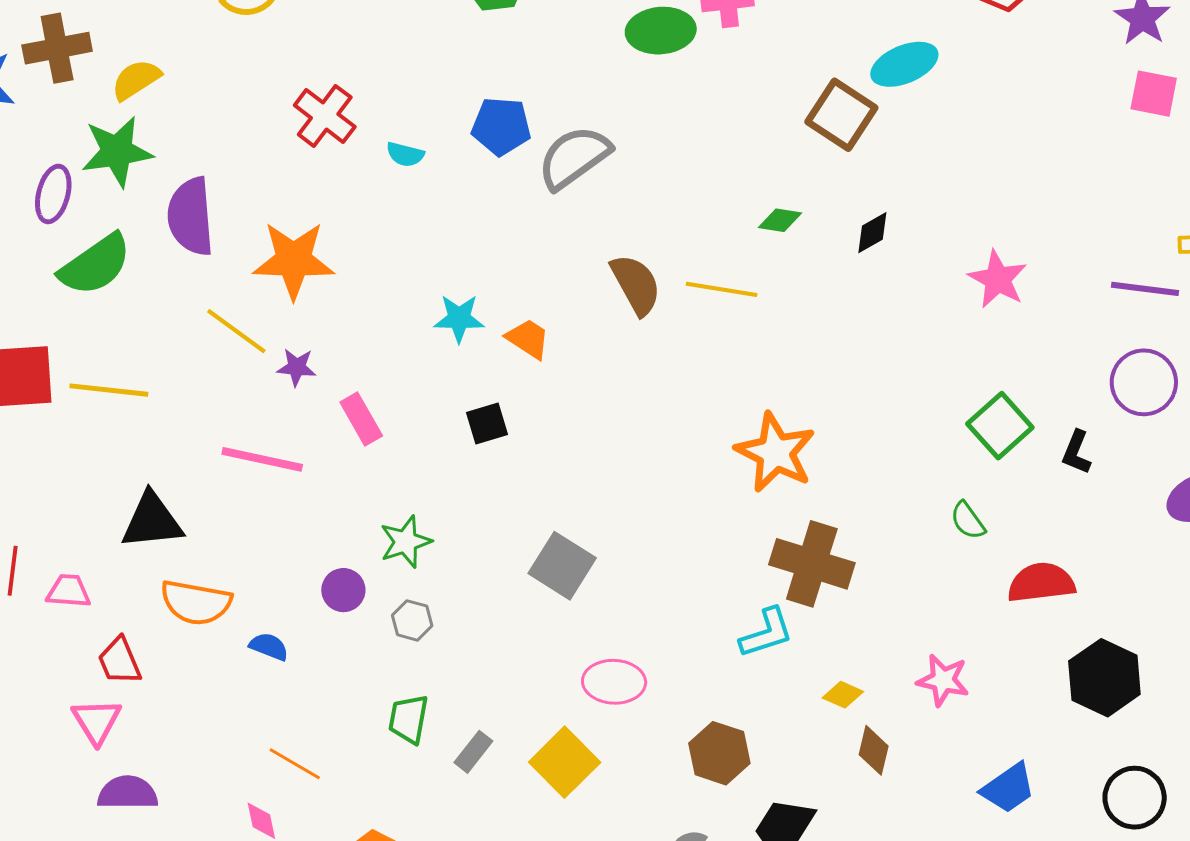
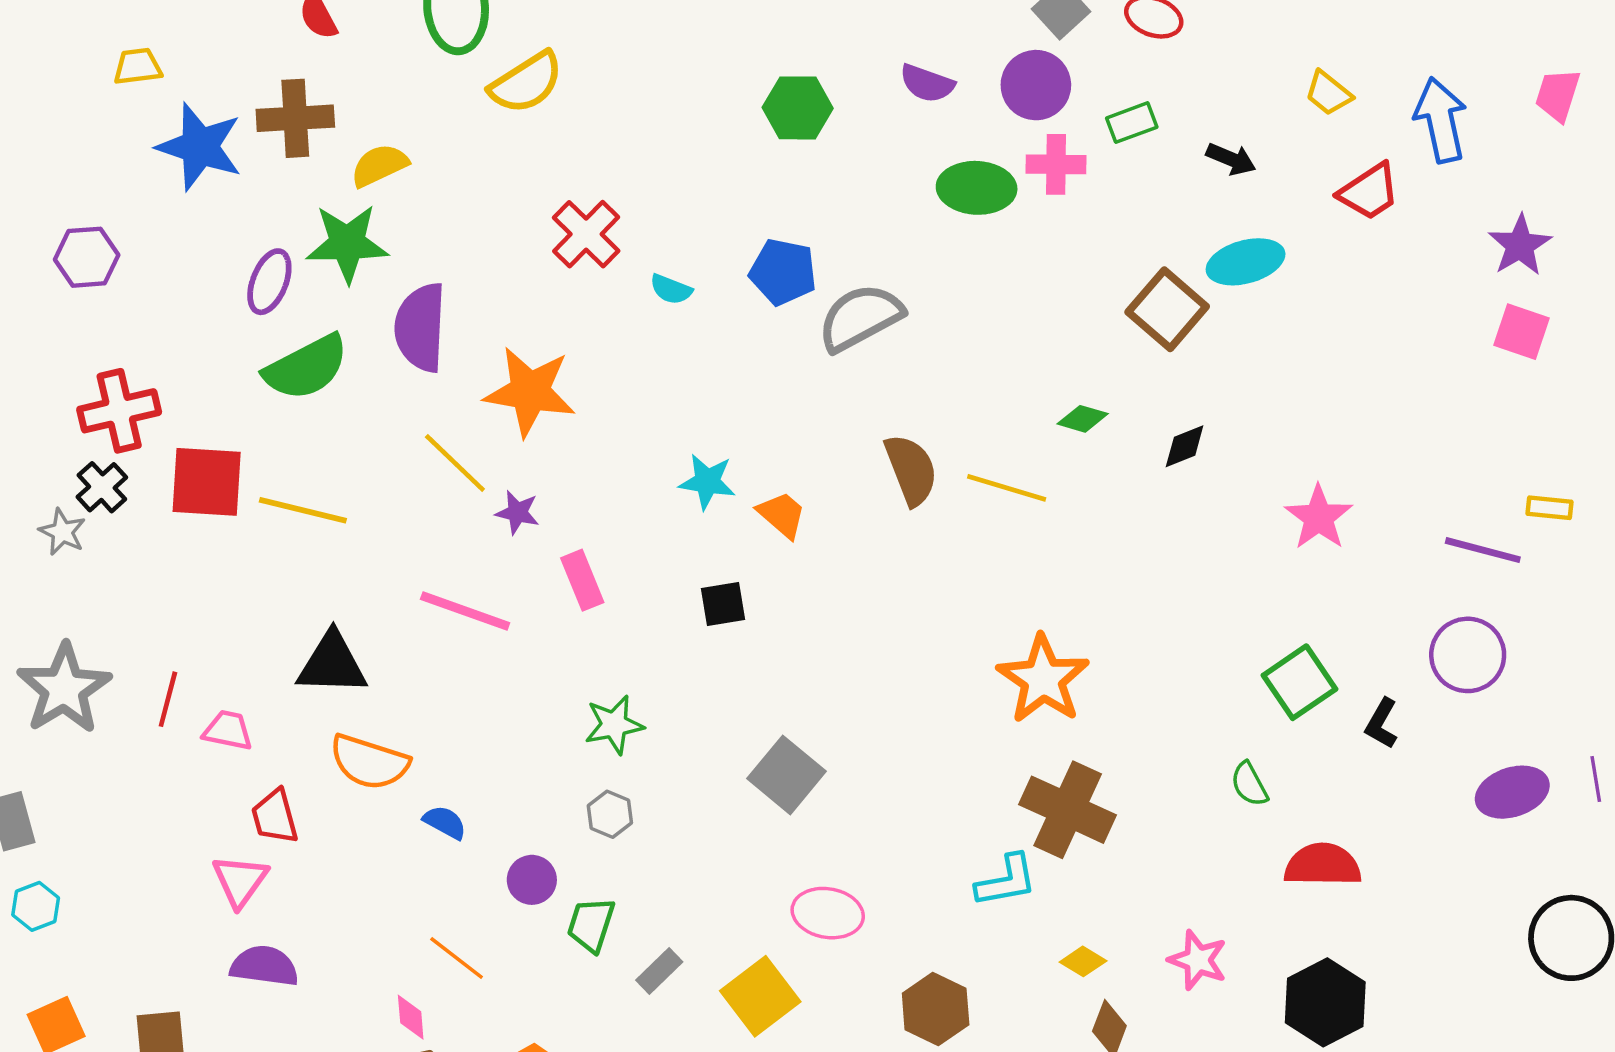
purple circle: (343, 590) -> (532, 880), moved
black hexagon: (1104, 678) -> (1325, 1002), moved

